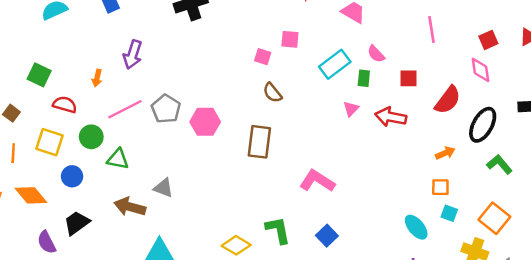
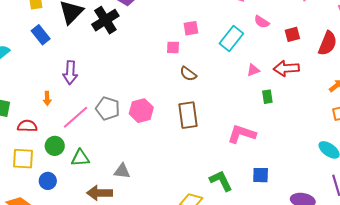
green rectangle: (364, 78) -> (267, 97), moved
pink triangle: (351, 109) -> (253, 70), turned 40
blue square: (327, 236) -> (261, 175), turned -30

